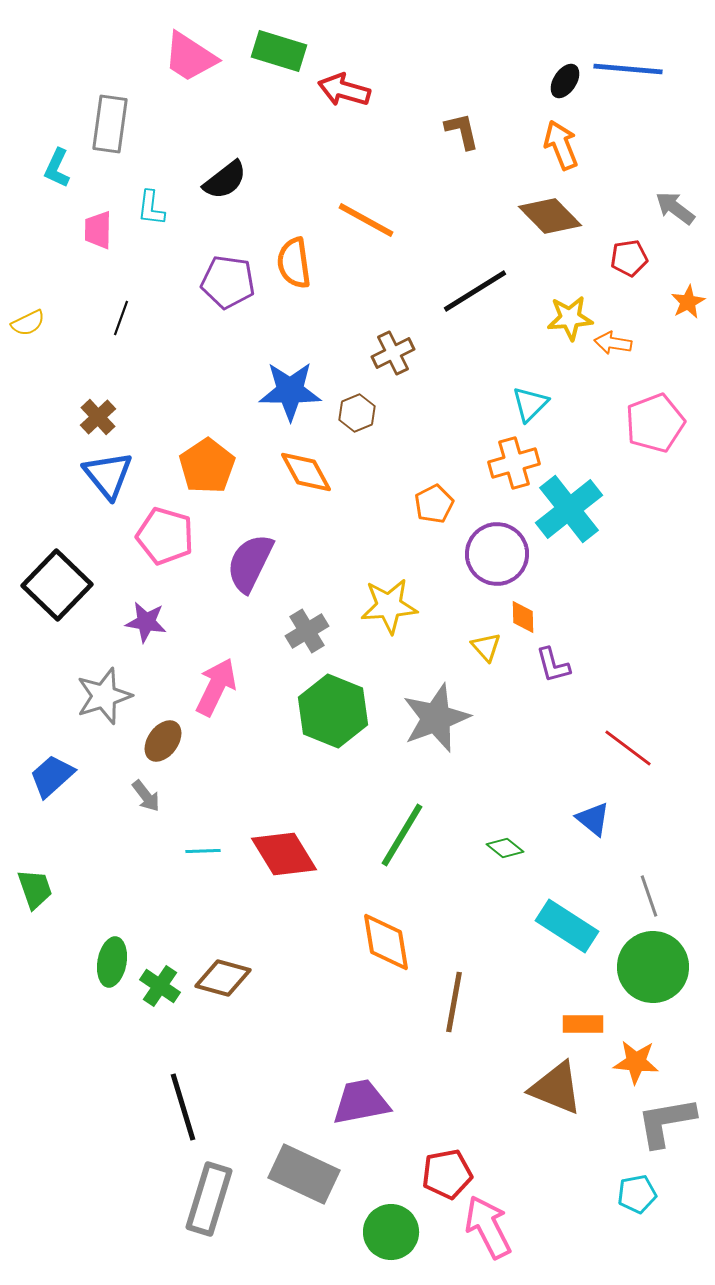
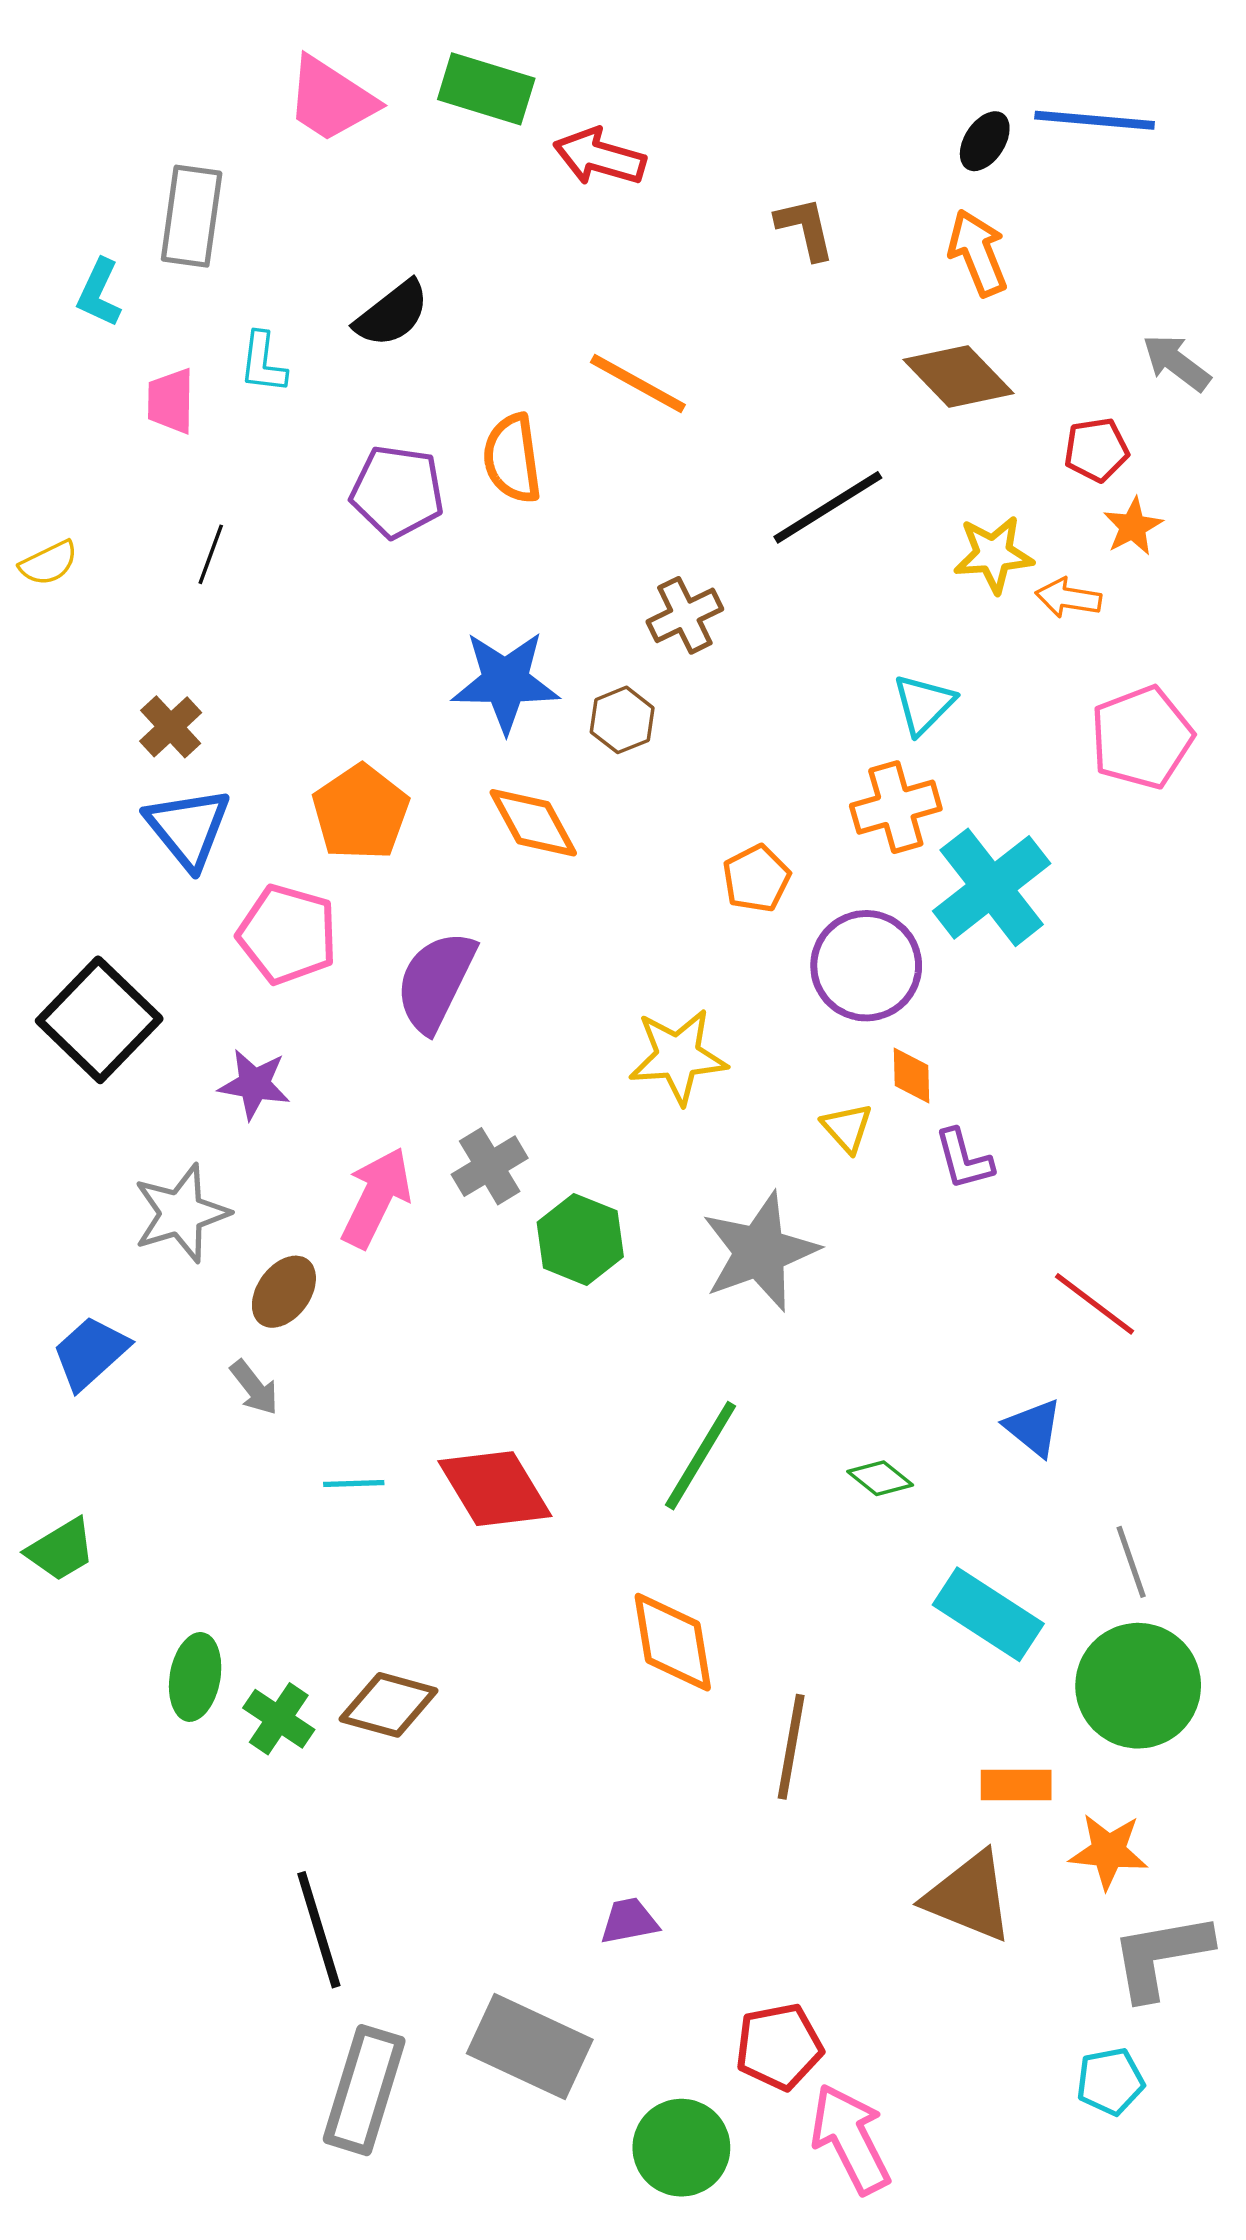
orange star: (688, 302) -> (1133, 526), moved
gray cross: (307, 631) -> (490, 1166), moved
green hexagon: (333, 711) -> (580, 1239), size x0.7
green trapezoid: (35, 889) -> (61, 1550), turned 78
purple trapezoid: (361, 1102) -> (629, 1921), size x0.6

